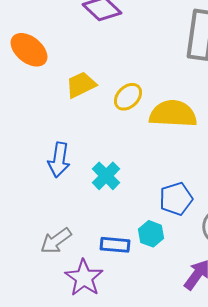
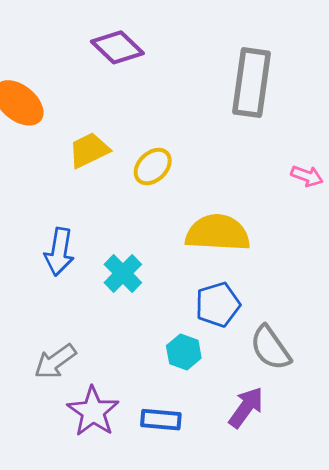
yellow semicircle: (173, 114) -> (218, 233), moved
blue rectangle: (115, 245) -> (161, 420), moved

